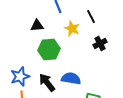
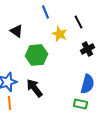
black triangle: (37, 25) -> (16, 31), moved, turned 40
blue semicircle: (71, 78) -> (88, 84), moved, turned 96

